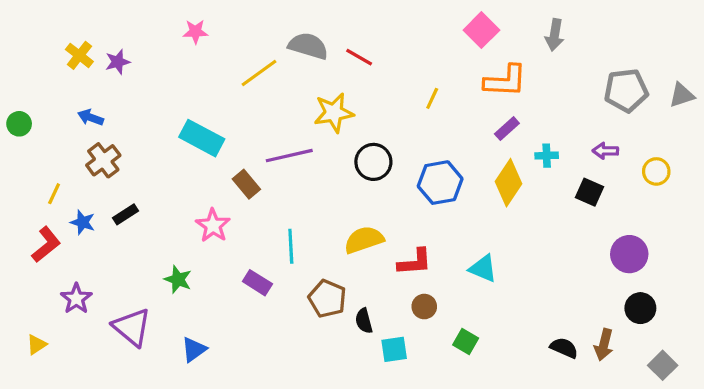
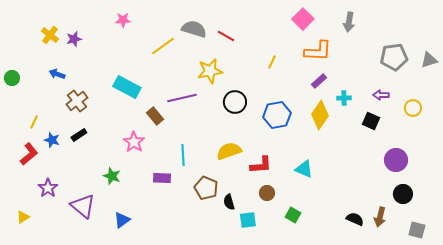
brown cross: (103, 160) -> (77, 101), moved
purple rectangle: (257, 283) -> (162, 178), turned -30
gray square: (663, 365) -> (417, 230), turned -30

